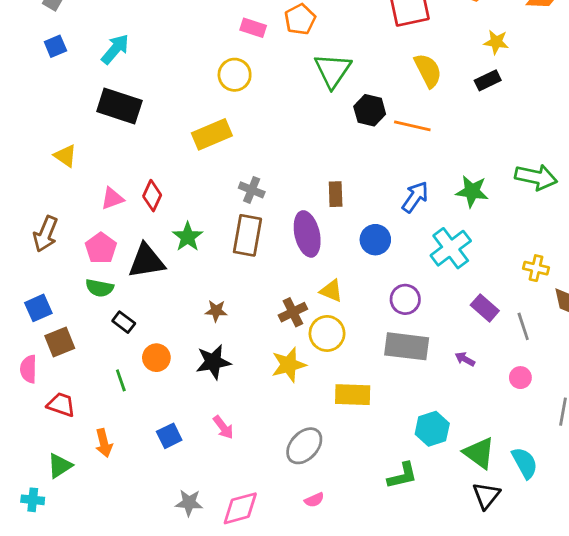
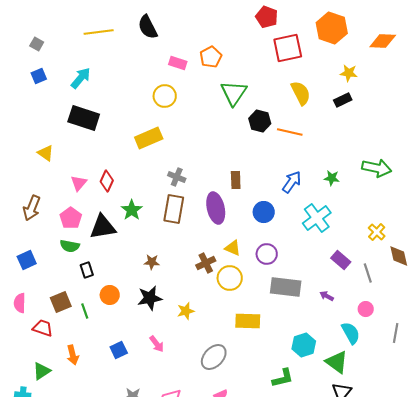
green star: (472, 191) -> (332, 178), size x0.7
pink triangle: (112, 198) -> (79, 183), turned -30
yellow cross: (536, 268) -> (377, 232), turned 30
purple circle: (405, 299) -> (267, 254), moved
black rectangle: (124, 322) -> (87, 270), turned 35
brown square: (60, 342) -> (61, 302), moved
yellow star: (289, 365) -> (186, 311), moved, size x0.7
cyan semicircle: (525, 463) -> (351, 333), moved

